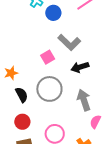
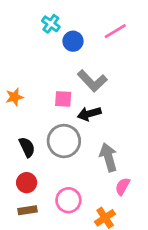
pink square: (48, 57) -> (63, 99), turned 32
black arrow: (80, 67) -> (89, 114), moved
orange star: (11, 73) -> (14, 97), moved

